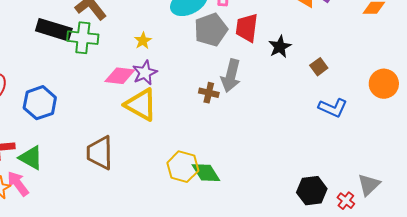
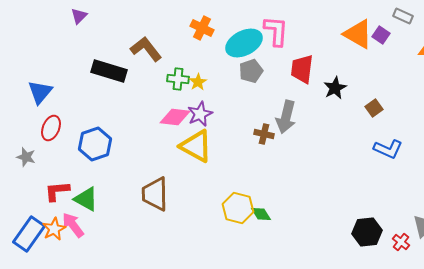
gray pentagon: (211, 30) -> (251, 71), moved, size x0.7
green cross: (83, 38) -> (178, 79), moved, size x0.7
green diamond: (206, 173) -> (261, 214), size x0.7

